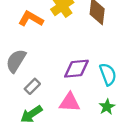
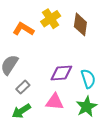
green star: (107, 107) -> (86, 107), size x1.5

